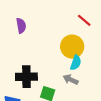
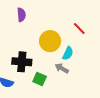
red line: (84, 20) -> (79, 28), moved
yellow circle: (72, 47) -> (50, 41), moved

